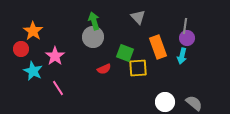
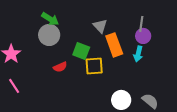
gray triangle: (138, 17) -> (100, 26), moved
green arrow: (94, 21) -> (50, 19), turned 138

